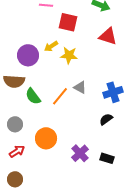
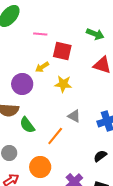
yellow arrow: (51, 46) -> (42, 67), moved
orange line: (60, 96) -> (55, 136), moved
black semicircle: (106, 119) -> (100, 156), moved

